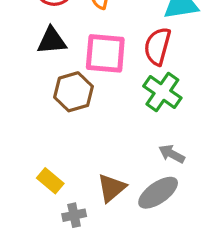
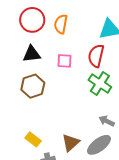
pink square: (105, 53) -> (64, 61), size x0.6
brown hexagon: (73, 92) -> (33, 86), moved

